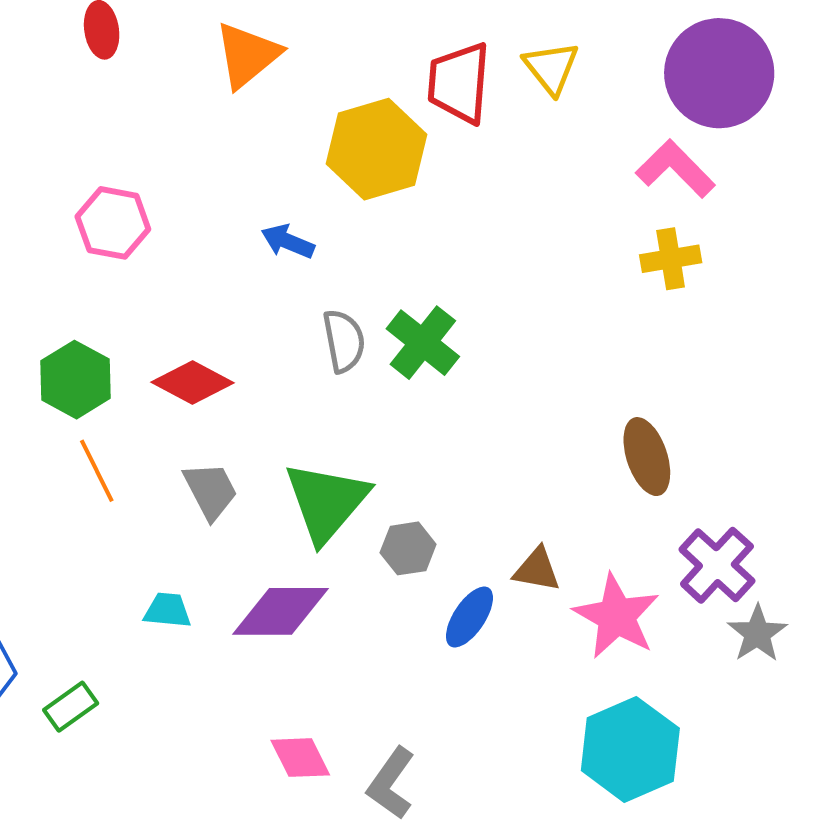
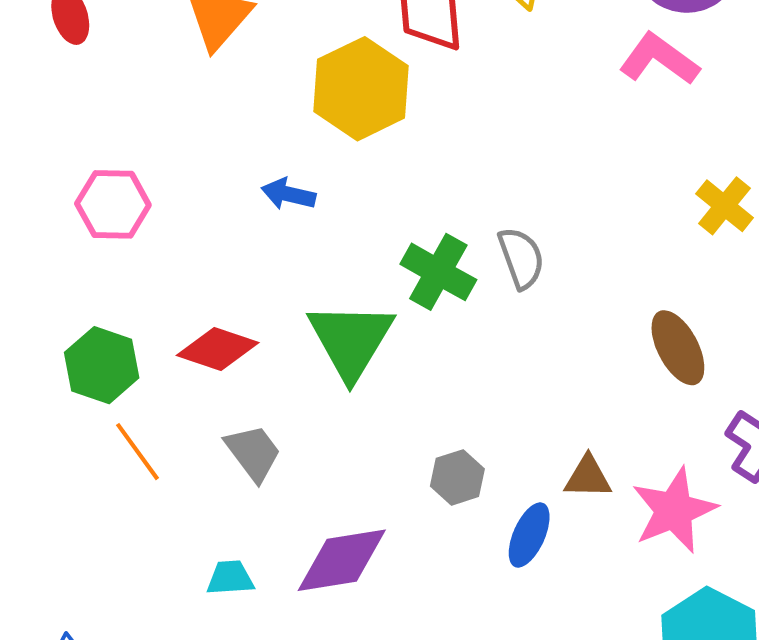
yellow cross: (671, 259) -> (725, 206), moved, turned -32
gray semicircle: (344, 341) -> (521, 258), moved
green triangle: (326, 502) -> (351, 340), moved
pink star: (616, 616) -> (674, 510), turned 30

